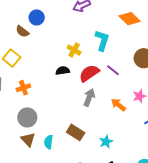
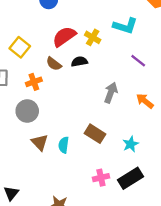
brown semicircle: (22, 31) -> (54, 64), moved
cyan L-shape: (102, 40) -> (125, 26), turned 90
red semicircle: (89, 73) -> (64, 37), moved
gray circle: (27, 117) -> (27, 111), moved

